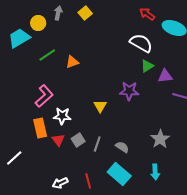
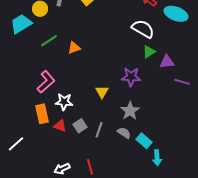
gray star: (160, 139) -> (130, 111), moved
red triangle: (58, 140) -> (60, 126), turned -32
cyan rectangle: (119, 174) -> (144, 141), moved, size x0.7

